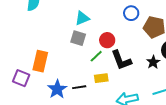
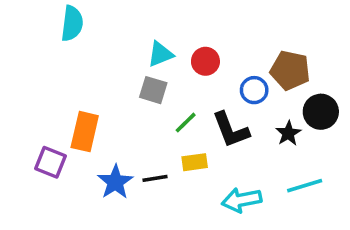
blue circle: (131, 13) -> (254, 90), moved
red circle: (107, 40) -> (205, 61), moved

